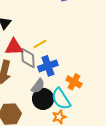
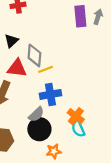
gray diamond: (28, 58) -> (34, 55), moved
cyan semicircle: (61, 99) -> (78, 129), moved, size x0.7

